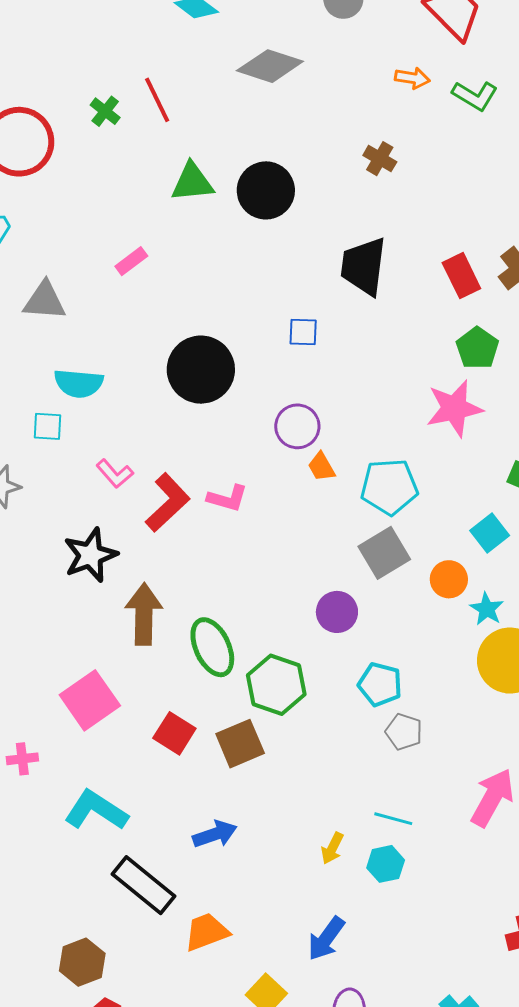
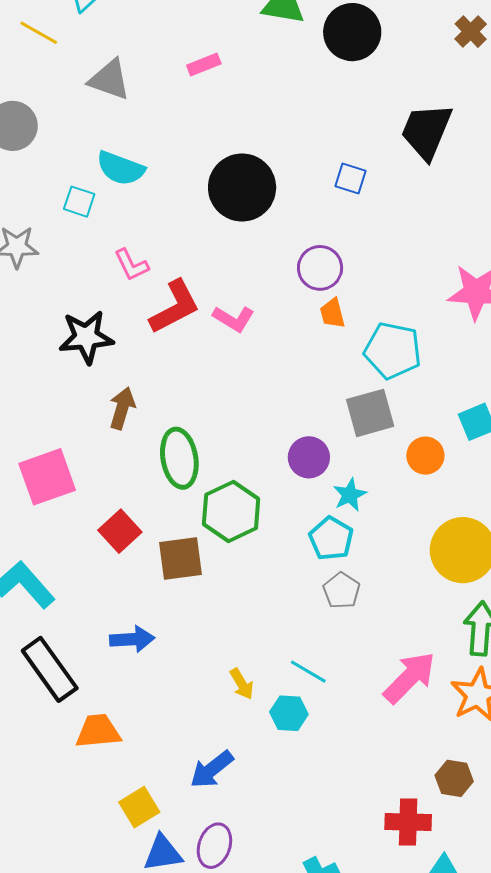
cyan star: (487, 609) -> (350, 495), moved
brown arrow: (144, 614) -> (122, 408), size x0.7
yellow arrow: (332, 848) -> (242, 684), turned -72

